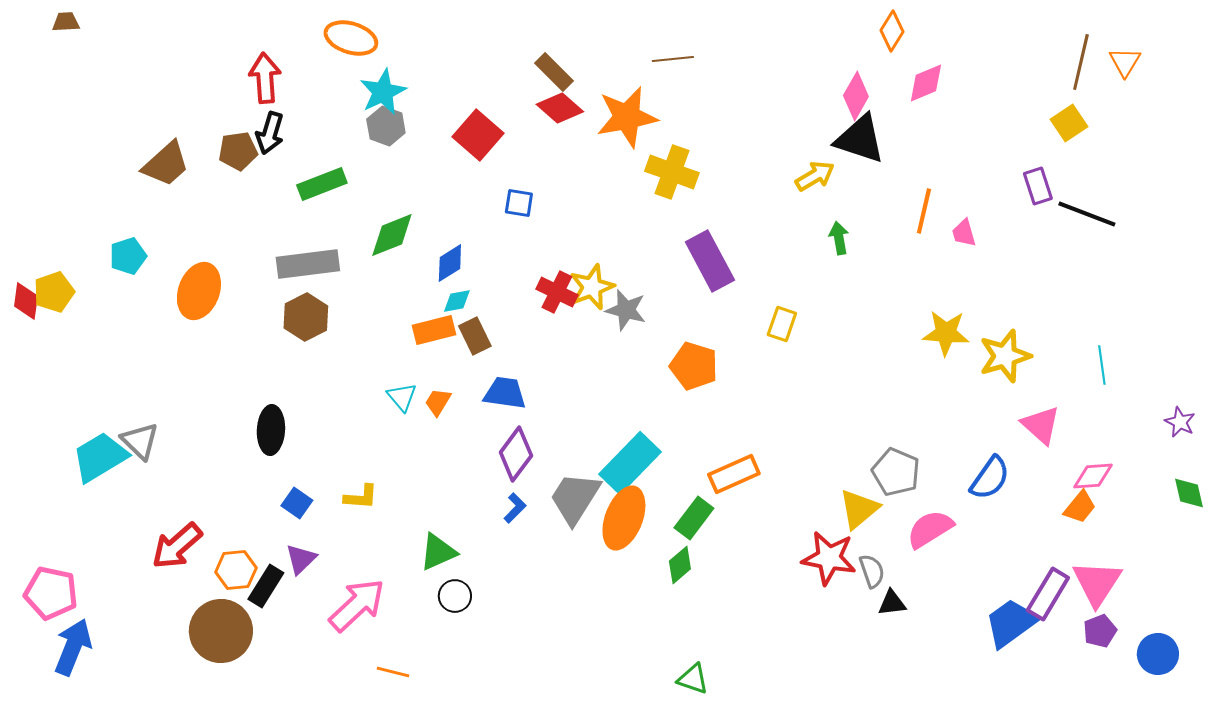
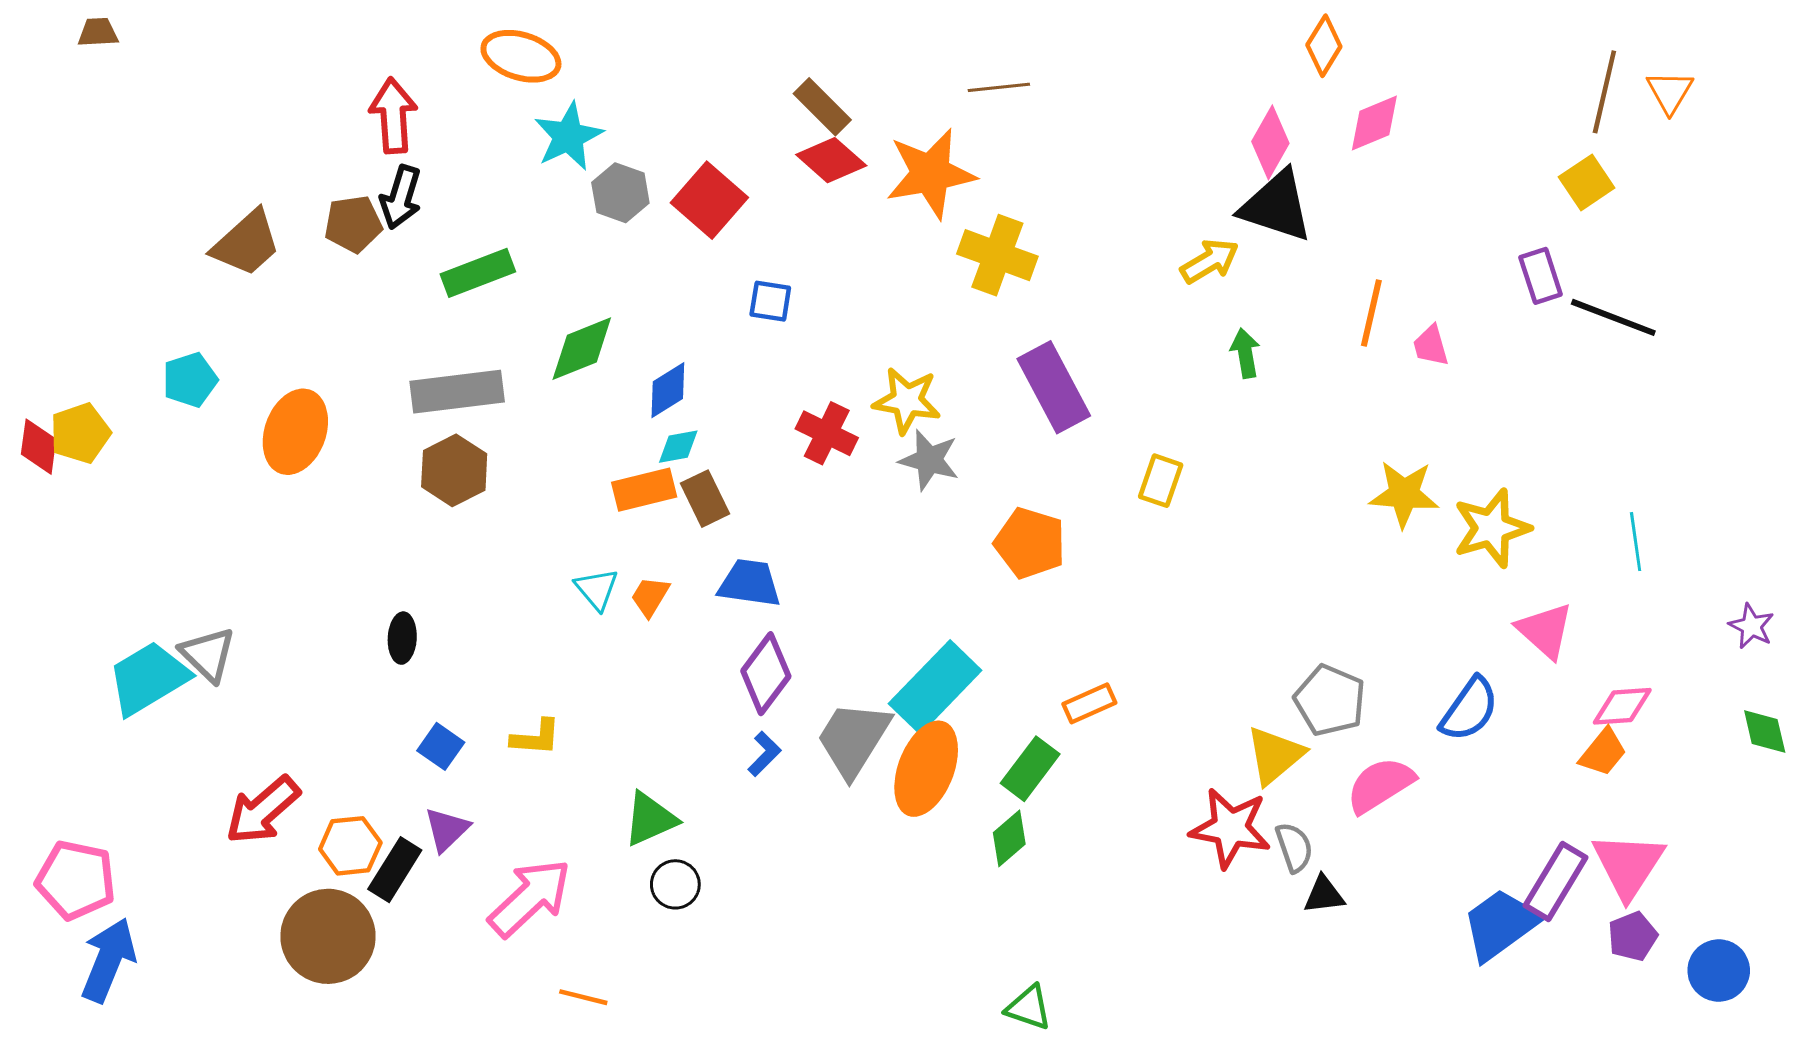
gray hexagon: (386, 126) -> (620, 193), moved
yellow star: (592, 287) -> (907, 401), moved, turned 30
black ellipse: (271, 430) -> (402, 638), size x0.7
orange rectangle: (734, 474) -> (1089, 703), size x0.7

